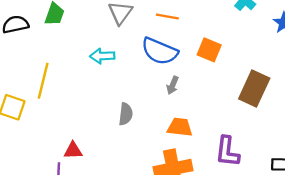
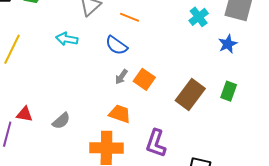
orange square: (209, 50) -> (144, 79), moved
blue semicircle: (160, 51) -> (116, 45), size x0.7
gray semicircle: (126, 114) -> (61, 121), moved, turned 30

